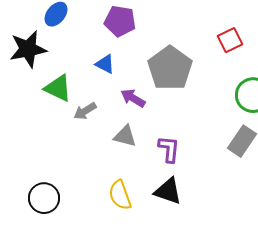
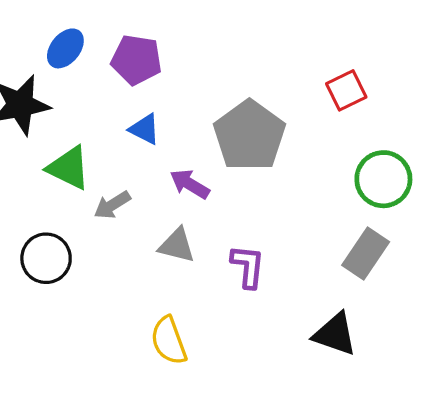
purple pentagon: (120, 21) -> (136, 60), moved
black triangle: (168, 191) -> (335, 334), moved
black circle: (44, 198) -> (46, 258), moved

